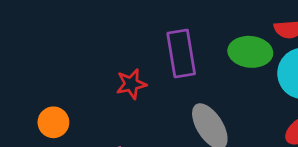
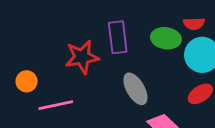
red star: (131, 84) -> (82, 57), size x1.6

